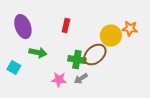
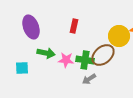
cyan square: (14, 68) -> (22, 68), turned -32
pink star: (59, 80) -> (66, 60), moved

